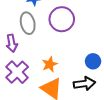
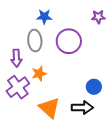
orange star: (50, 64) -> (39, 74), moved

